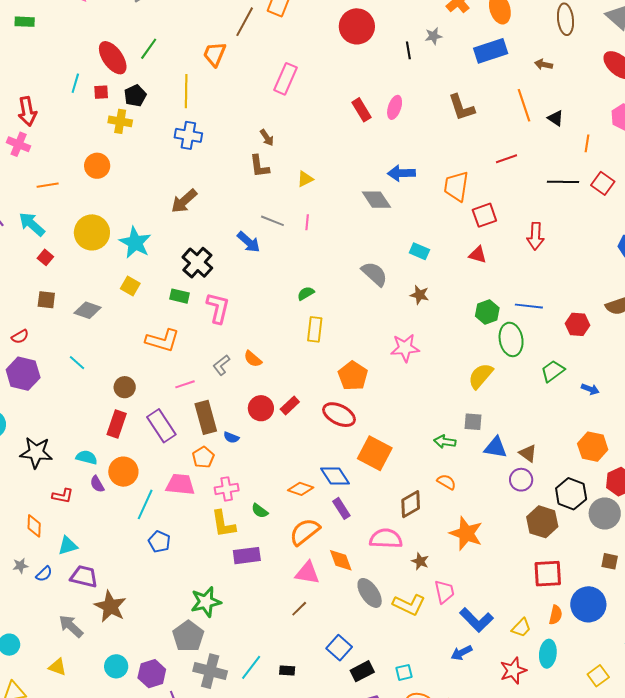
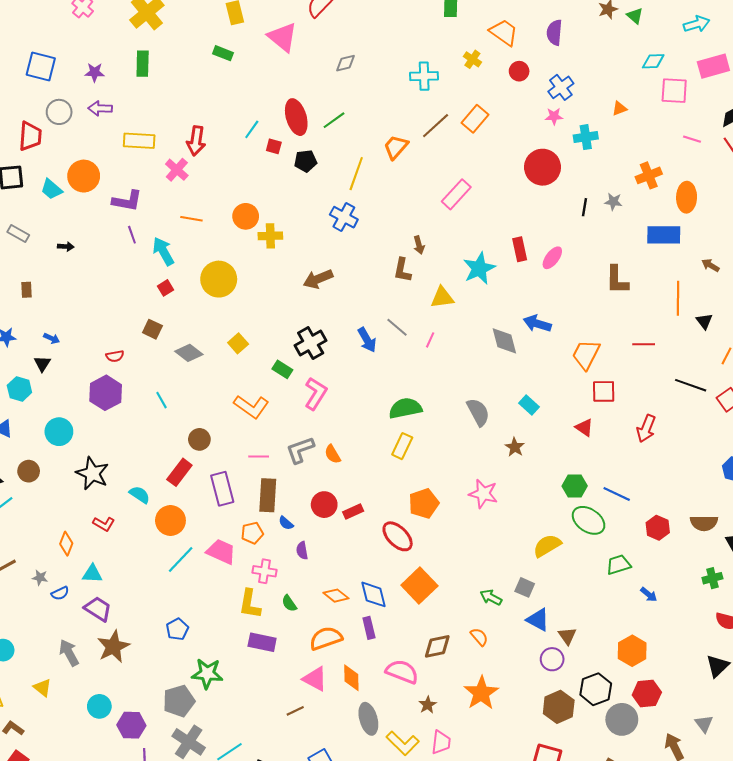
yellow cross: (120, 121) -> (270, 236), moved, turned -30
yellow triangle: (305, 179) -> (442, 297), size x1.4
cyan star: (135, 243) -> (479, 268), moved
green semicircle: (306, 293) -> (405, 408), size x1.8
green ellipse: (511, 339) -> (589, 520), turned -64
gray L-shape: (221, 365) -> (300, 450), size x1.4
purple semicircle: (97, 484) -> (302, 551), moved
blue pentagon: (159, 542) -> (177, 629), moved

